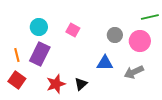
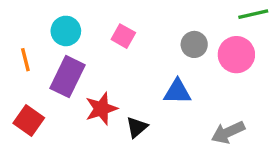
orange line: (17, 55) -> (25, 60), moved
gray arrow: (134, 72) -> (228, 132), moved
red star: (56, 84) -> (101, 109), moved

